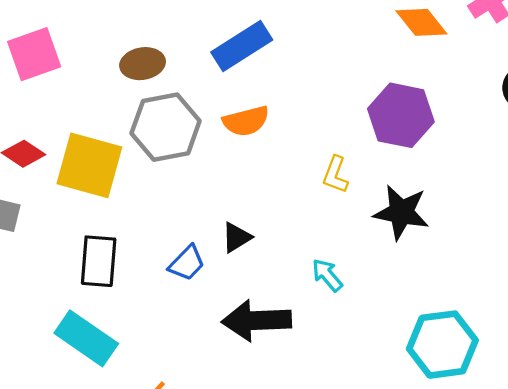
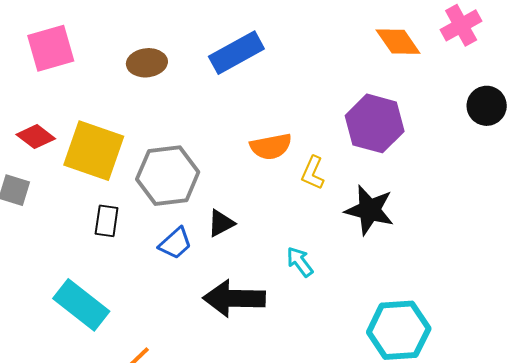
orange semicircle: (246, 121) -> (271, 147), moved
gray hexagon: (166, 127) -> (168, 176), moved
black rectangle: (99, 261) -> (107, 221), moved, size x0.7

